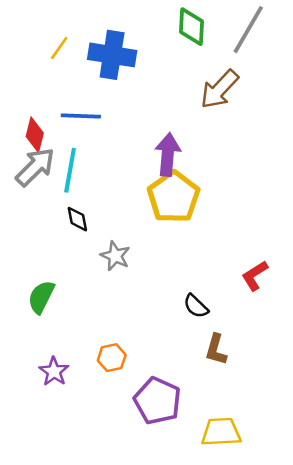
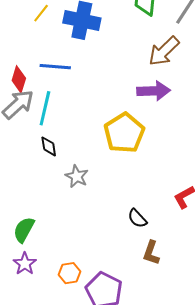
purple arrow: (168, 155) -> (154, 91), moved, turned 80
green semicircle: (41, 297) -> (24, 230), moved
orange hexagon: (112, 358) -> (69, 273), moved

